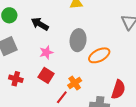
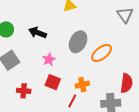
gray ellipse: (78, 40) -> (78, 42), turned 30
orange cross: (75, 83) -> (82, 85), turned 32

